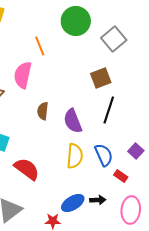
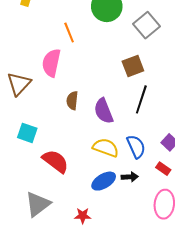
yellow semicircle: (75, 156) -> (106, 148), turned -75
red rectangle: (121, 176) -> (163, 169), moved
black arrow: (98, 200) -> (130, 177), moved
blue ellipse: (73, 203) -> (104, 181), moved

